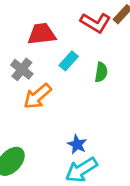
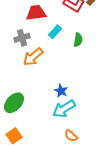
gray cross: (22, 69) -> (22, 38), turned 35

